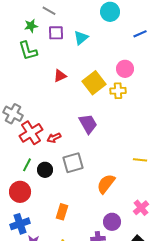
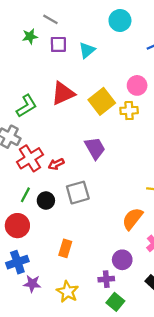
green L-shape: (28, 51) -> (27, 106), moved, turned -105
red triangle: (60, 76) -> (63, 93), size x1.6
orange semicircle: (106, 184) -> (132, 219), moved

